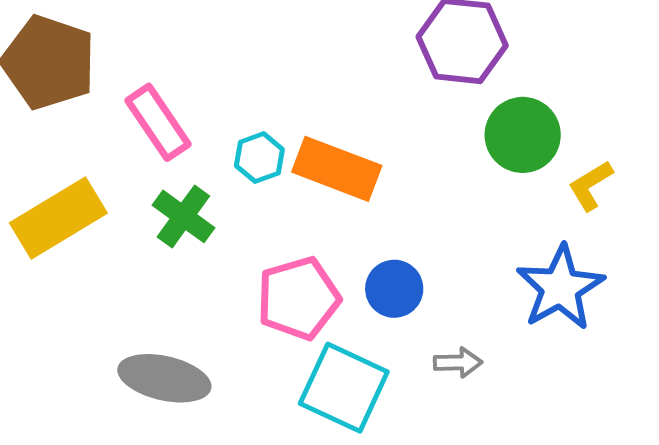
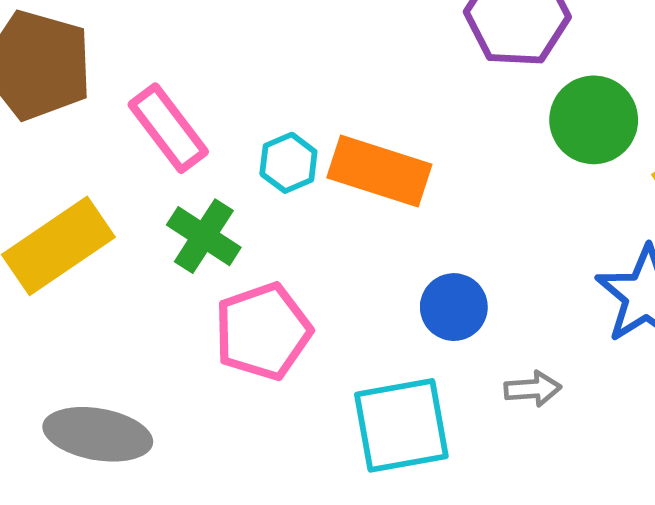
pink pentagon: (298, 298) -> (263, 331), moved
gray ellipse: (164, 378) -> (98, 434), moved
cyan square: (344, 388) -> (401, 425), turned -32

